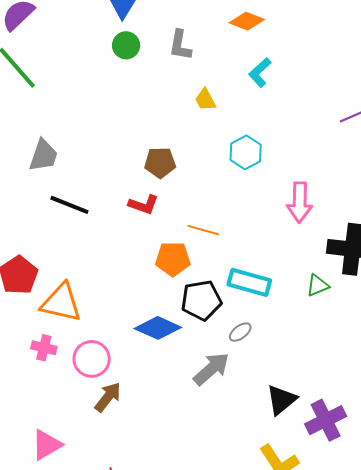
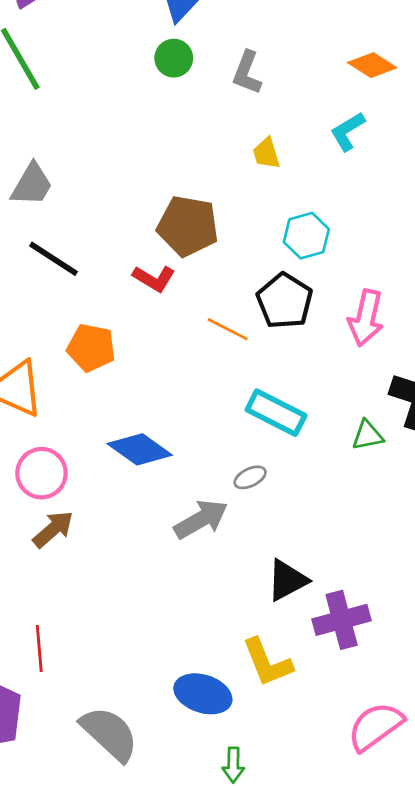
orange diamond: (247, 21) -> (372, 65), moved
brown pentagon: (160, 163) -> (188, 226), size x1.4
orange pentagon: (173, 259) -> (91, 348), moved
black pentagon: (201, 300) -> (285, 301), moved, turned 30

